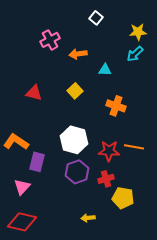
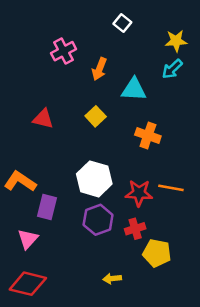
orange arrow: (78, 54) -> (99, 69), turned -60
cyan triangle: (105, 70) -> (134, 89), size x1.5

